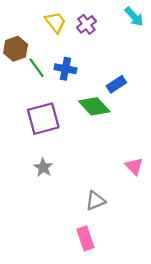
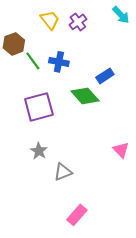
gray triangle: (95, 201) -> (63, 172), moved
pink rectangle: (85, 238) -> (77, 215), turned 60

